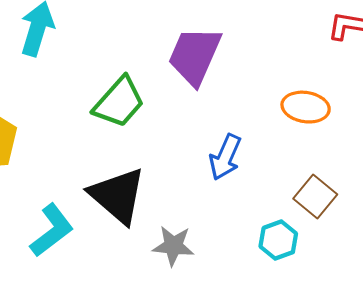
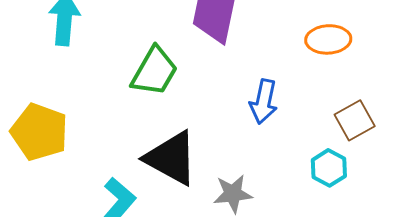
brown square: (315, 196) -> (355, 120), turned 33

